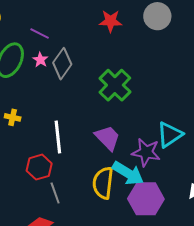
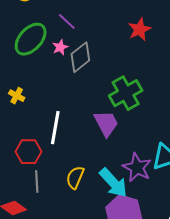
red star: (111, 21) -> (140, 29), turned 30
purple trapezoid: (108, 138) -> (106, 123), moved
yellow semicircle: (103, 183) -> (75, 177), moved, size x0.7

